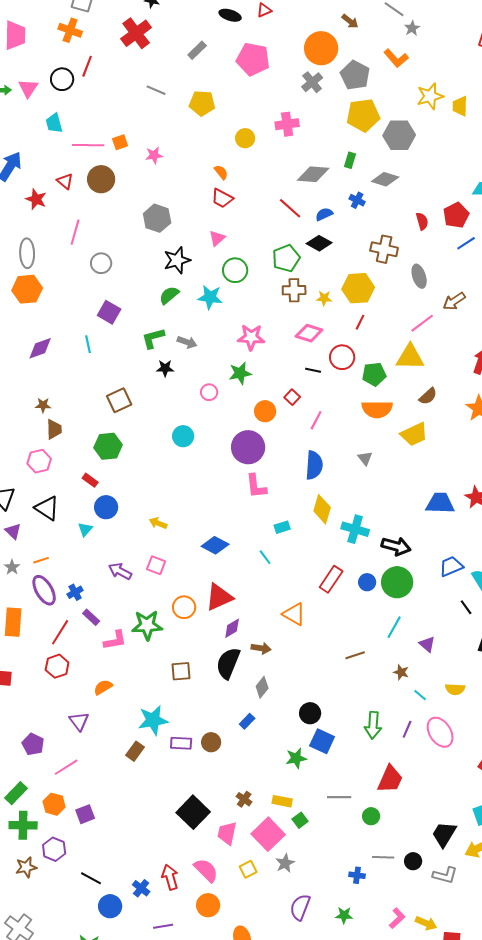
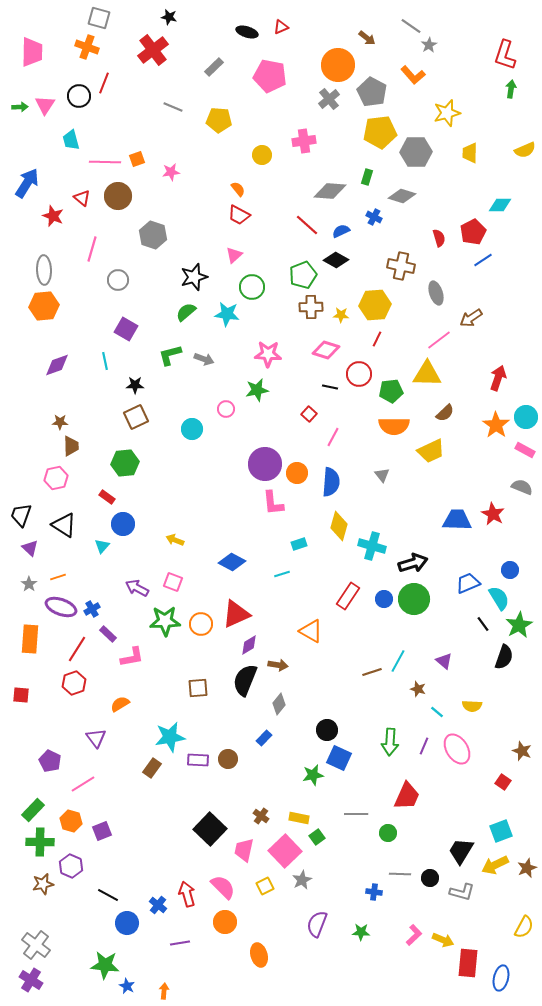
yellow trapezoid: (460, 106) -> (470, 153), moved
gray hexagon: (157, 218) -> (153, 235), moved
black star: (165, 368) -> (135, 385), moved
orange circle: (265, 411) -> (297, 473), moved
cyan circle: (183, 436) -> (192, 429), moved
black arrow: (396, 546) -> (413, 563), turned -32
cyan line: (265, 557) -> (282, 574), turned -70
purple ellipse: (44, 590) -> (61, 607), turned -40
green star: (147, 625) -> (165, 621), moved
cyan line: (394, 627) -> (398, 661), moved

